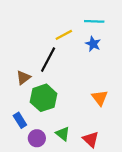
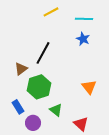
yellow line: (64, 35) -> (51, 12), moved
green triangle: (63, 134) -> (56, 110), moved

